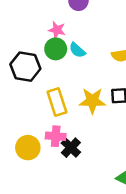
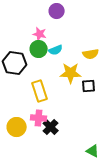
cyan semicircle: (77, 50) -> (56, 50), turned -64
yellow star: (92, 101) -> (71, 73), moved

